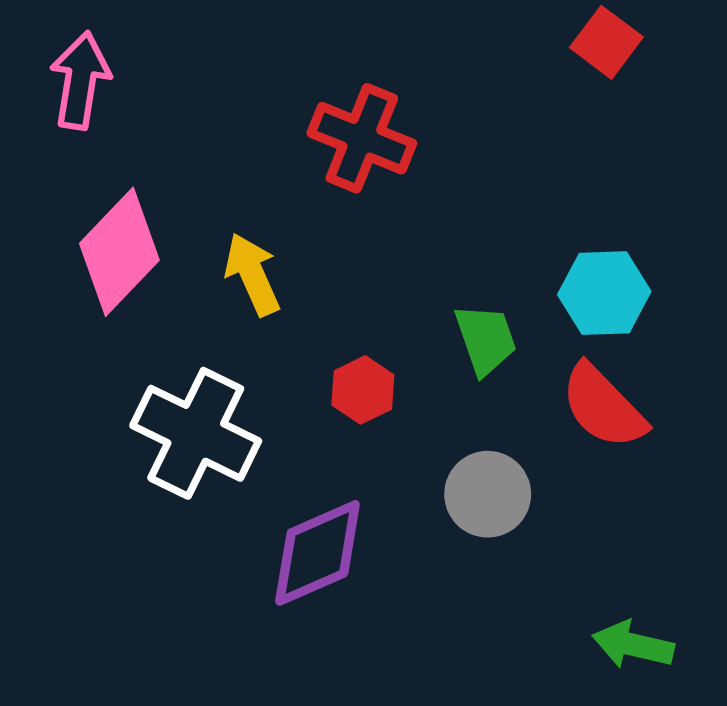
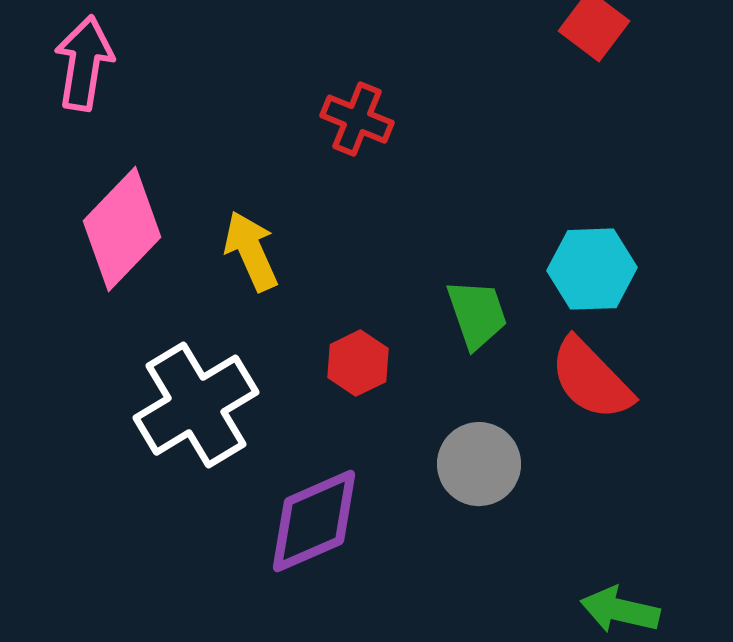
red cross: (362, 138) -> (357, 119), size x0.7
white cross: (196, 433) -> (196, 405), turned 33

